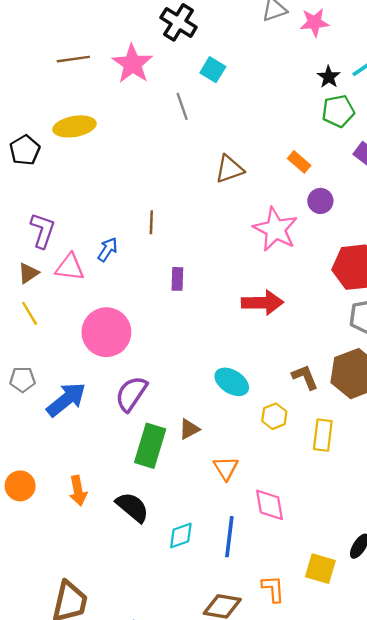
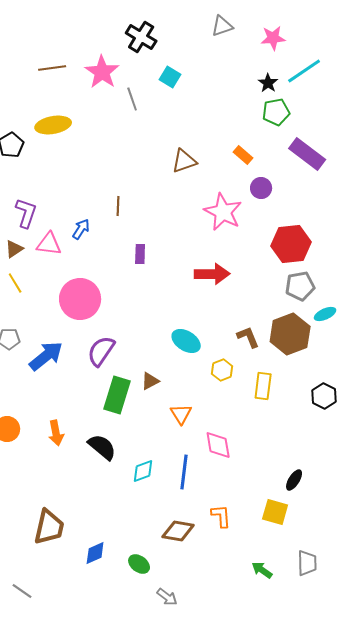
pink star: (314, 22) -> (273, 38), moved
gray line: (182, 106) -> (132, 99), moved
yellow square: (320, 569) -> (275, 512), moved

